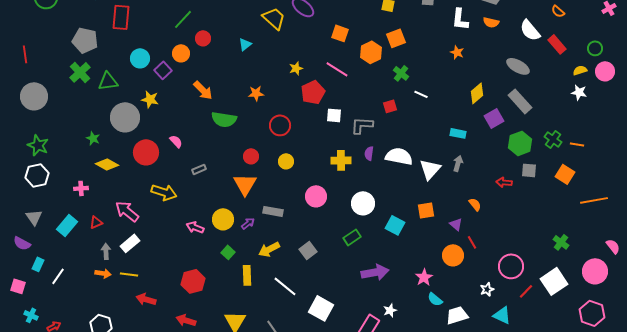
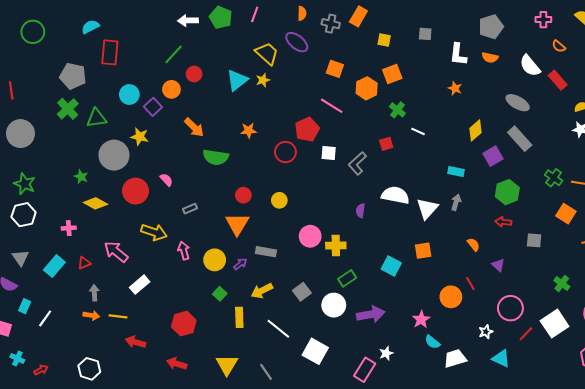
cyan triangle: (245, 44) -> (237, 80), size x1.6
yellow star: (296, 68) -> (263, 80), moved
red circle: (280, 125) -> (285, 152), moved
gray L-shape: (362, 125) -> (357, 163), turned -45
green hexagon: (520, 143) -> (507, 192), moved
purple semicircle: (369, 153) -> (360, 211), moved
yellow cross: (341, 160) -> (336, 246), moved
gray square: (529, 170) -> (534, 240), moved
white circle: (363, 203) -> (334, 305), moved
purple triangle: (456, 224) -> (498, 265), moved
pink arrow: (195, 227) -> (184, 251), moved, turned 54
white rectangle: (130, 243) -> (140, 285), moved

